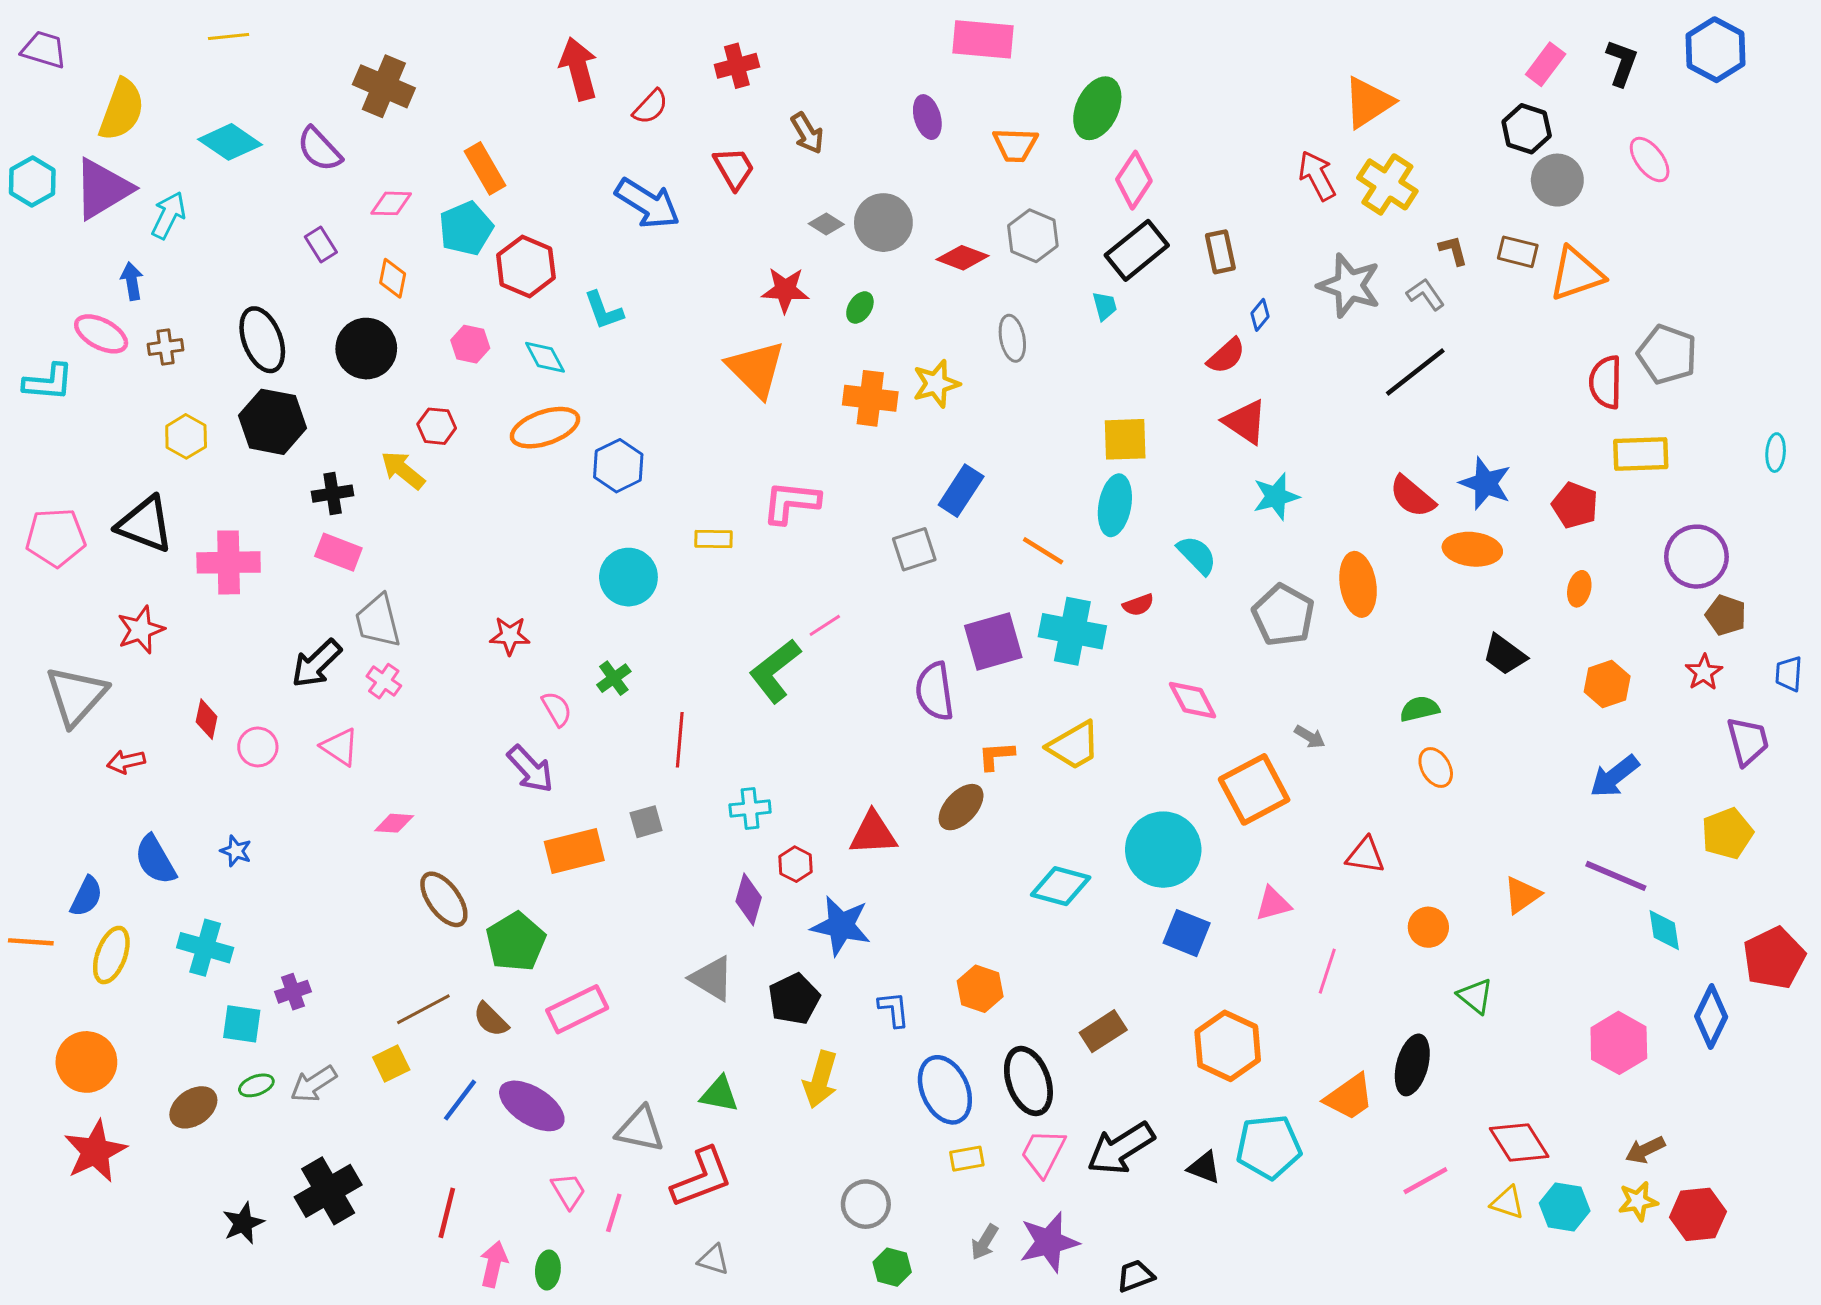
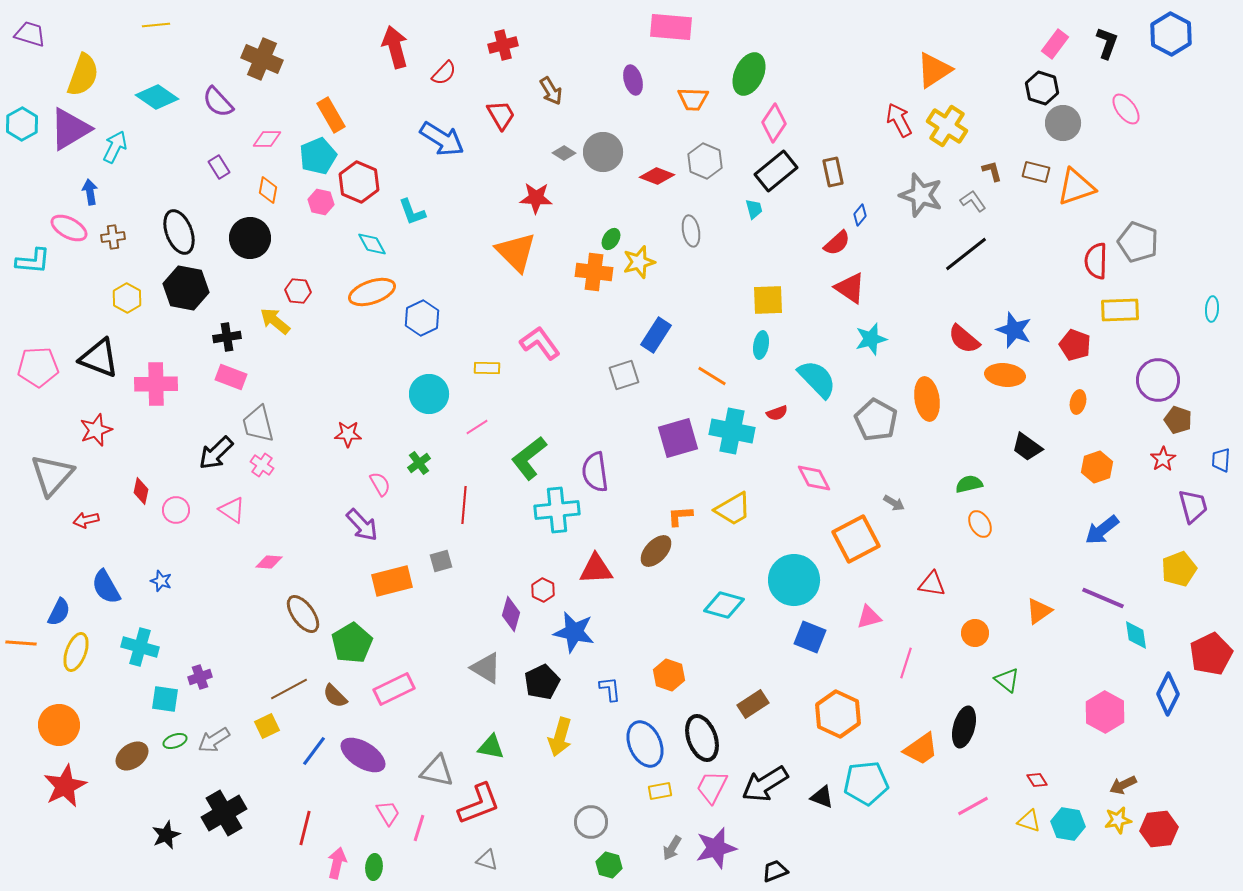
green ellipse: (860, 307) -> (611, 239), moved
pink hexagon: (470, 344) -> (321, 202), moved
pink L-shape: (791, 502) -> (540, 343), turned 48
cyan ellipse: (1115, 505) -> (761, 345), size x0.7
cyan semicircle: (1197, 555) -> (817, 379), size x1.4
pink line: (825, 625) -> (477, 427), moved
purple semicircle: (935, 691) -> (595, 472), moved
cyan cross: (750, 809) -> (557, 510), moved, size x1.6
red diamond: (1519, 1143) -> (1037, 780), size x0.5

